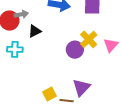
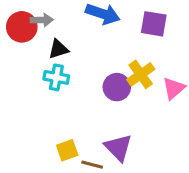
cyan cross: (15, 49) -> (56, 77), moved
purple triangle: (81, 88) -> (118, 148), turned -36

